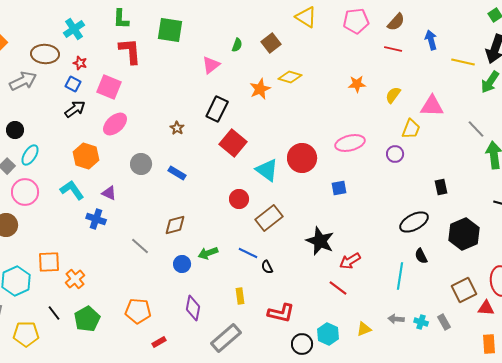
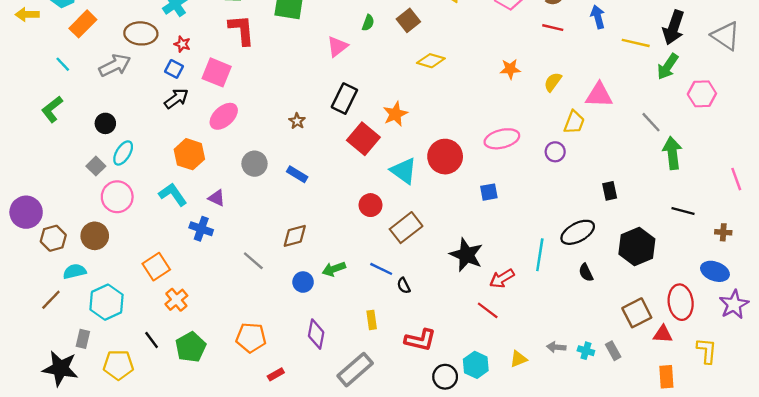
orange star: (260, 89) -> (395, 114), moved
orange square: (49, 262) -> (156, 267), moved, turned -30
cyan line: (400, 276) -> (540, 255), moved

